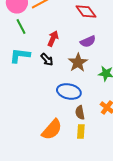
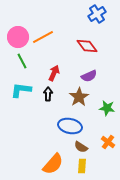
black arrow: (47, 60) -> (48, 94), turned -136
brown semicircle: (80, 112) -> (81, 147), turned -48

